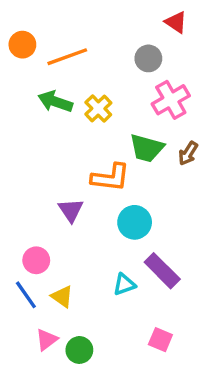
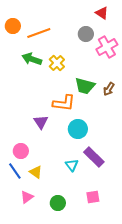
pink cross: (171, 100) -> (107, 47), moved
cyan triangle: (124, 284) -> (72, 165), turned -48
pink square: (160, 340) -> (93, 197), turned -32
green circle: (79, 350) -> (58, 203), moved

